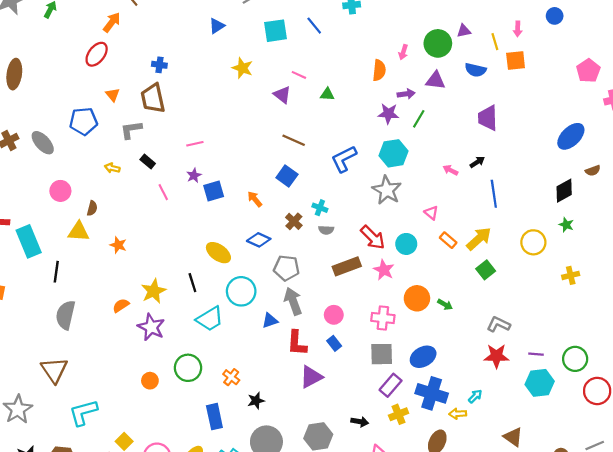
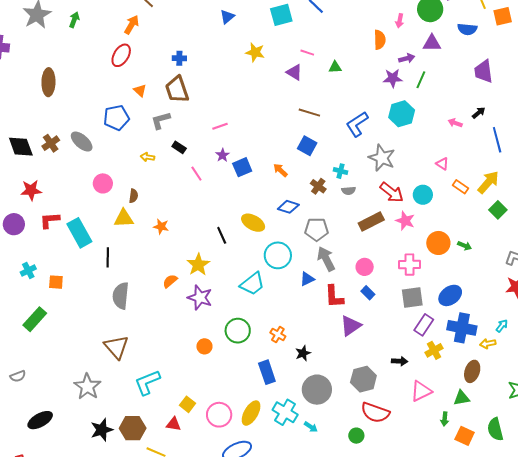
gray star: (387, 190) -> (382, 158), moved
black line: (192, 283) -> (222, 235), moved

